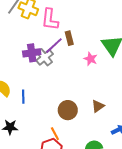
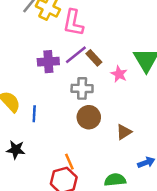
brown rectangle: (69, 38) -> (94, 58), moved, turned -32
gray cross: (45, 57) -> (82, 88), moved, turned 36
brown circle: (68, 110) -> (89, 117), moved

